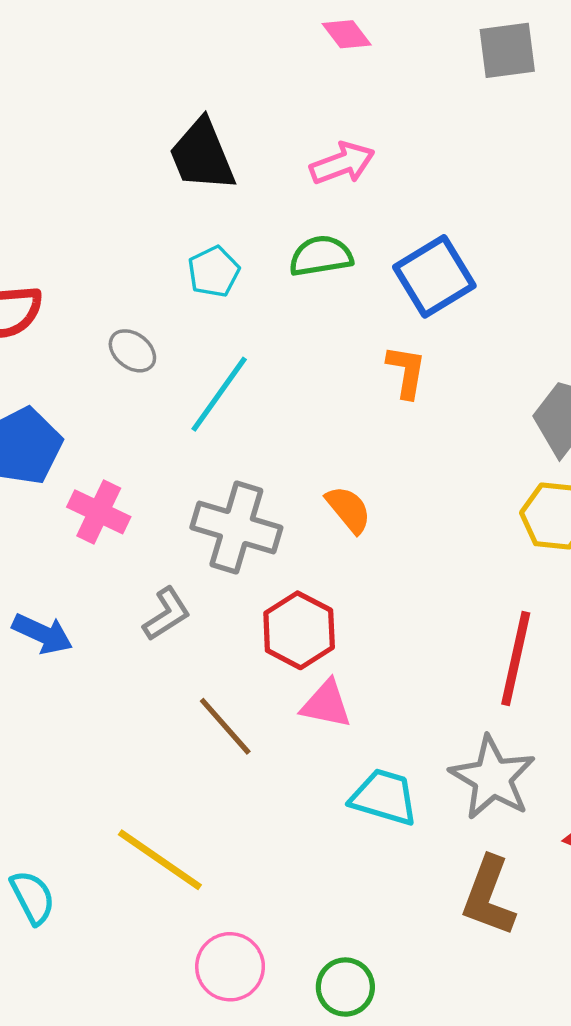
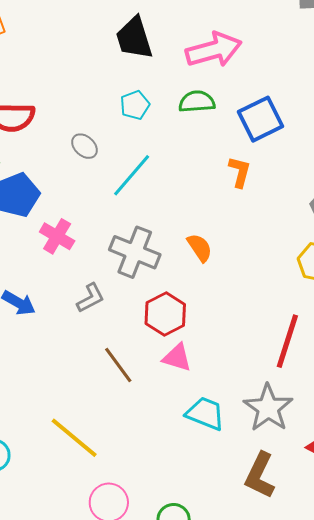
pink arrow: (342, 163) -> (214, 50), size x1.5

